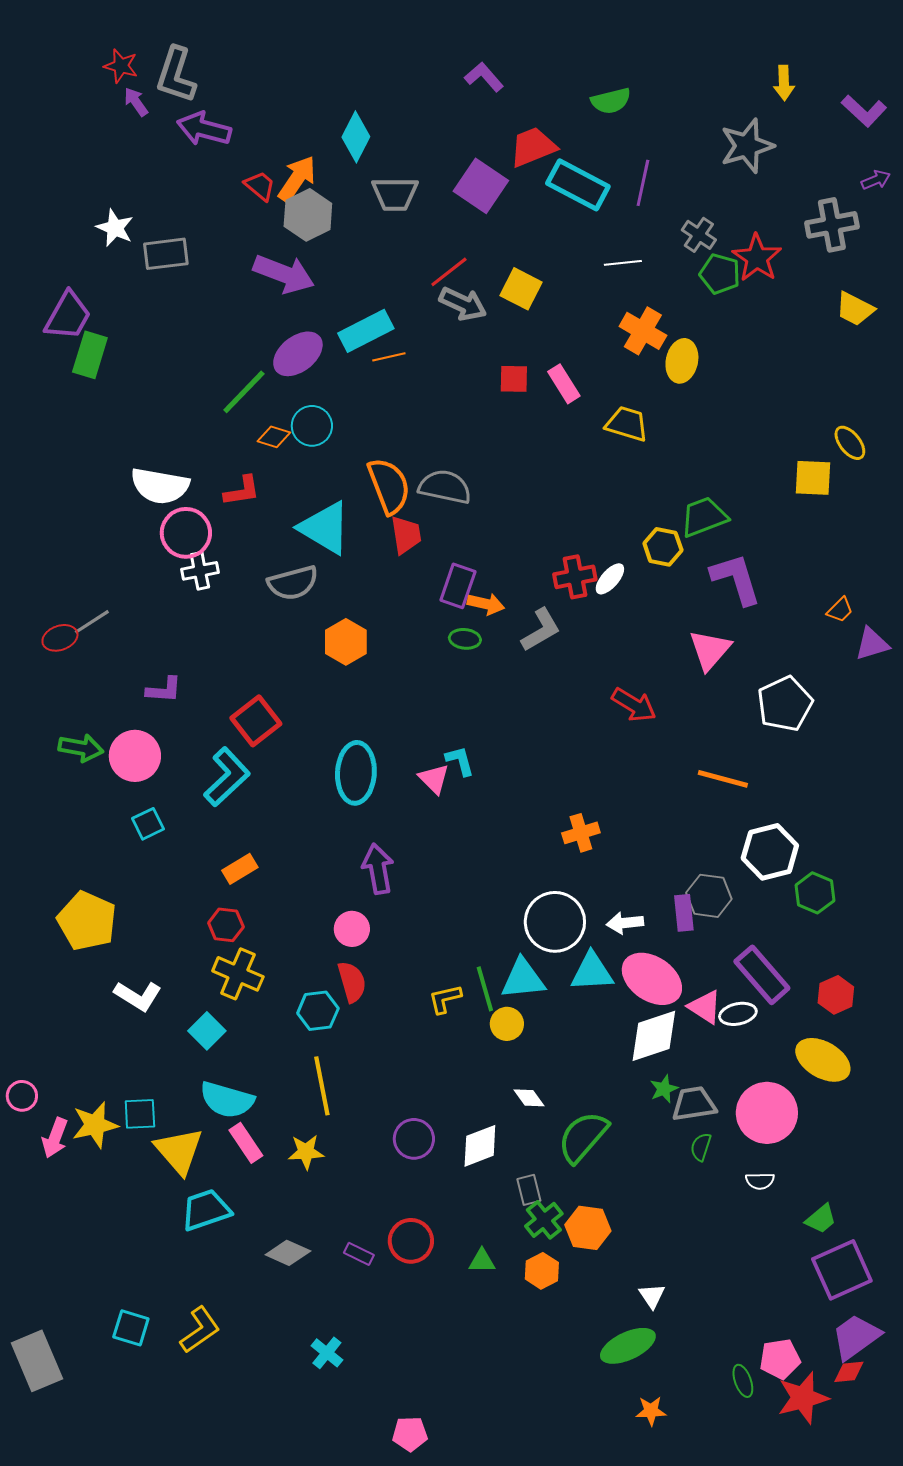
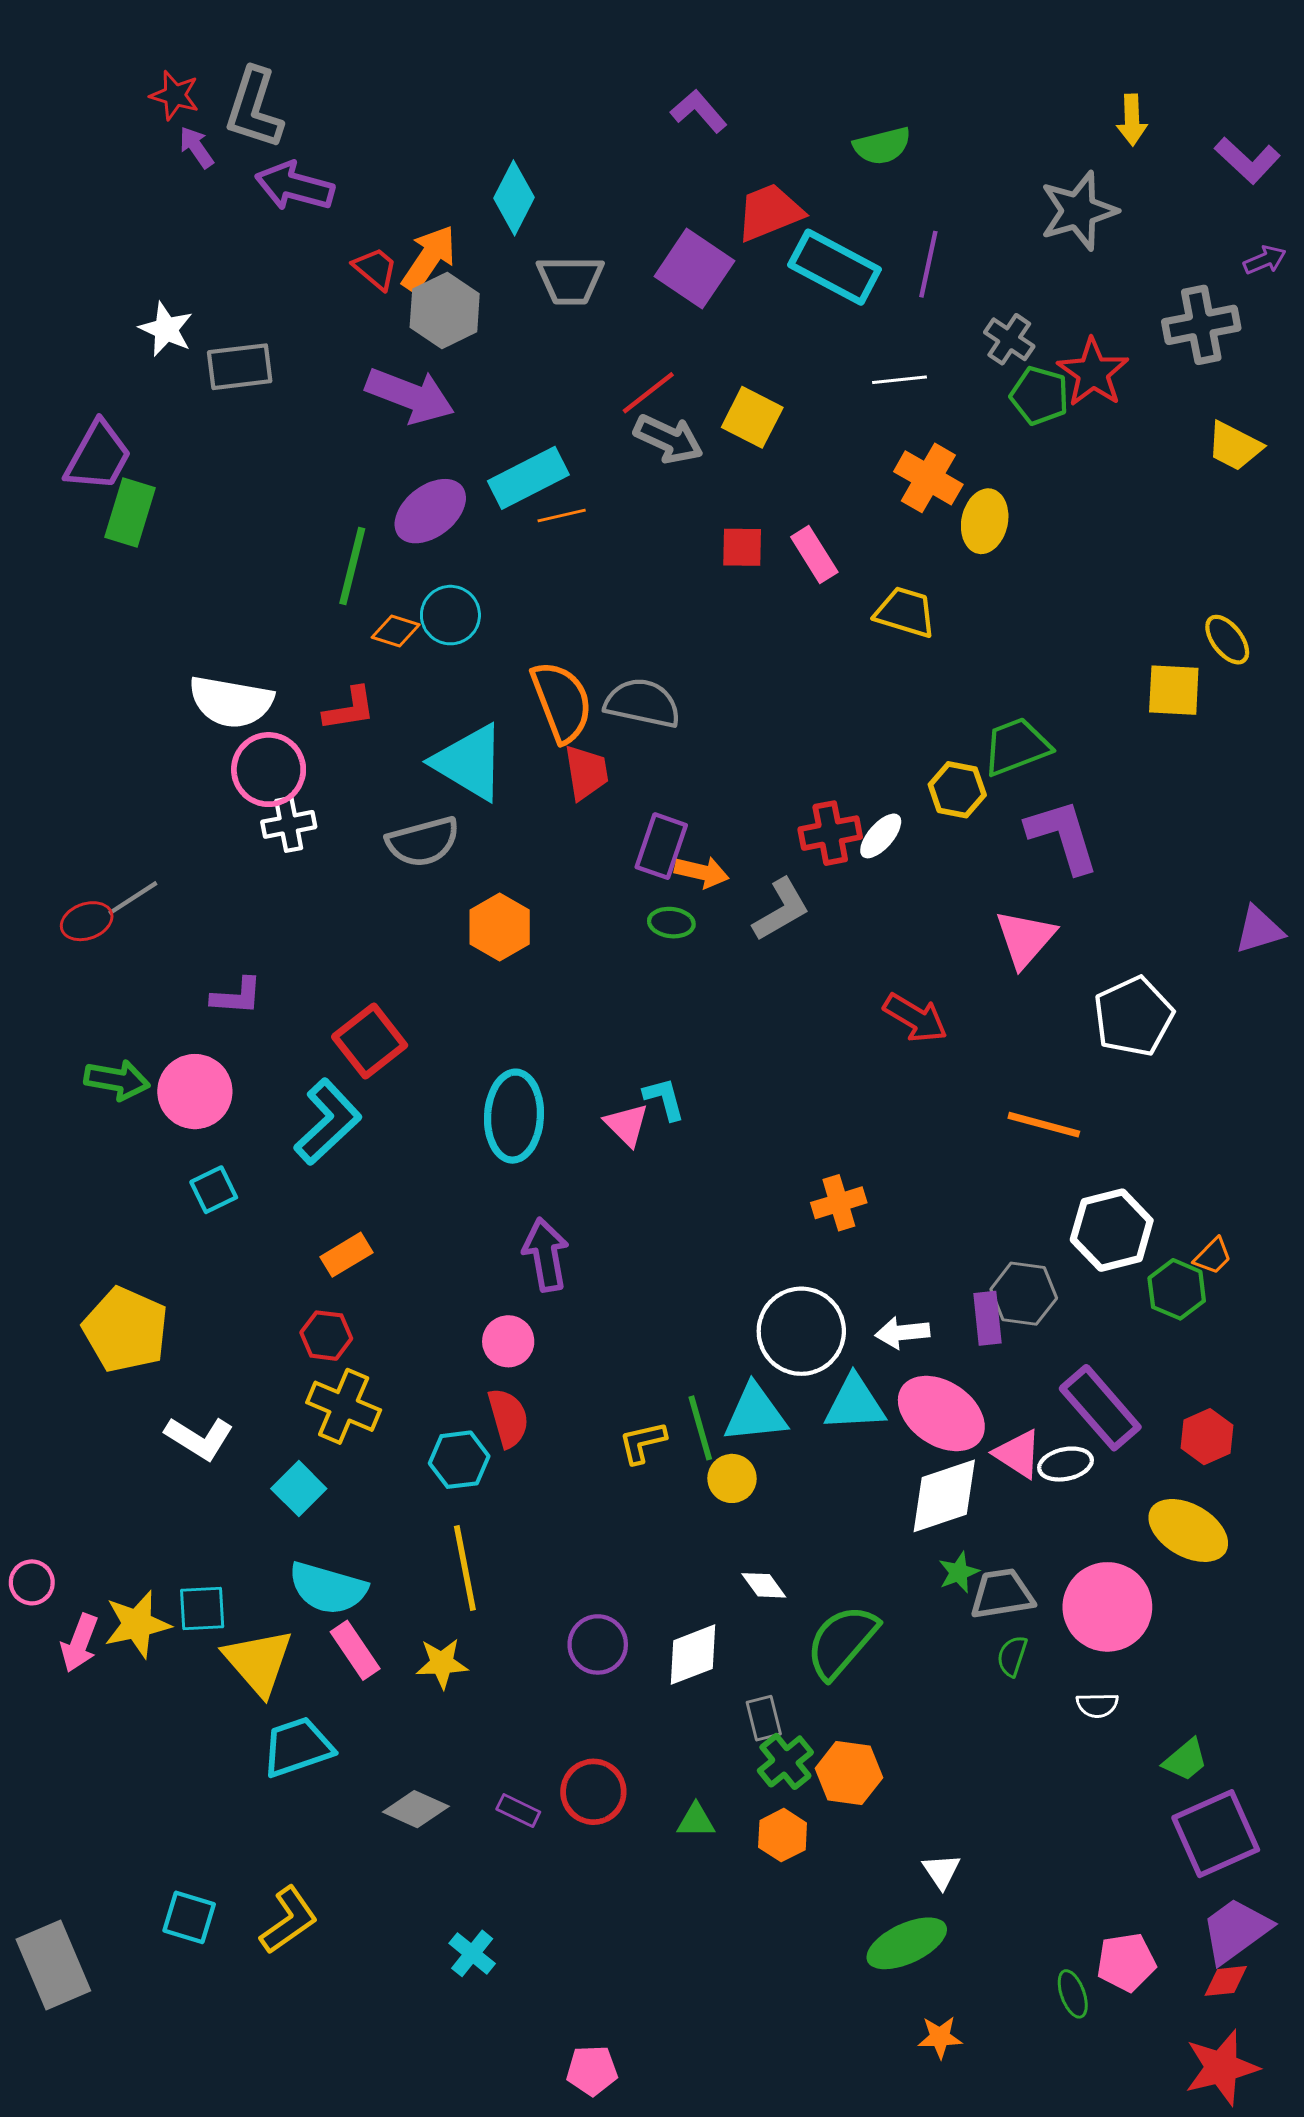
green line: (244, 392) -> (352, 566), turned -30
orange trapezoid: (840, 610) -> (1213, 1256), moved
red star: (803, 1398) -> (1221, 2068), moved

